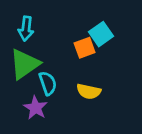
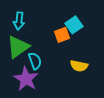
yellow semicircle: (89, 91) -> (79, 66), moved
purple star: (35, 108) -> (26, 79), size x1.4

